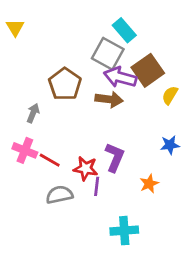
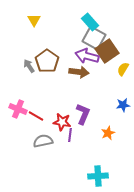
yellow triangle: (15, 27) -> (34, 20), moved
gray square: (108, 54) -> (94, 38), moved
gray arrow: (33, 113) -> (29, 66), moved, turned -56
cyan cross: (124, 231) -> (98, 176), moved

